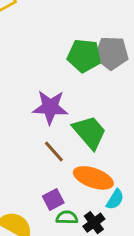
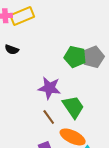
gray pentagon: (112, 53) -> (93, 57), turned -30

